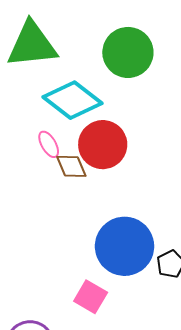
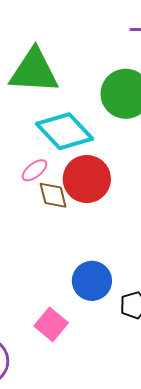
pink ellipse: (49, 144) -> (34, 170), turned 72
blue circle: (125, 246) -> (92, 281), size x0.7

